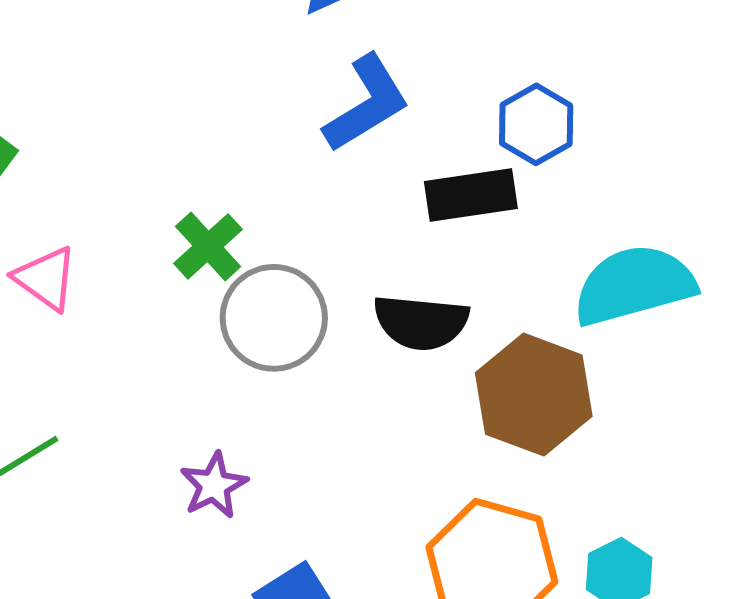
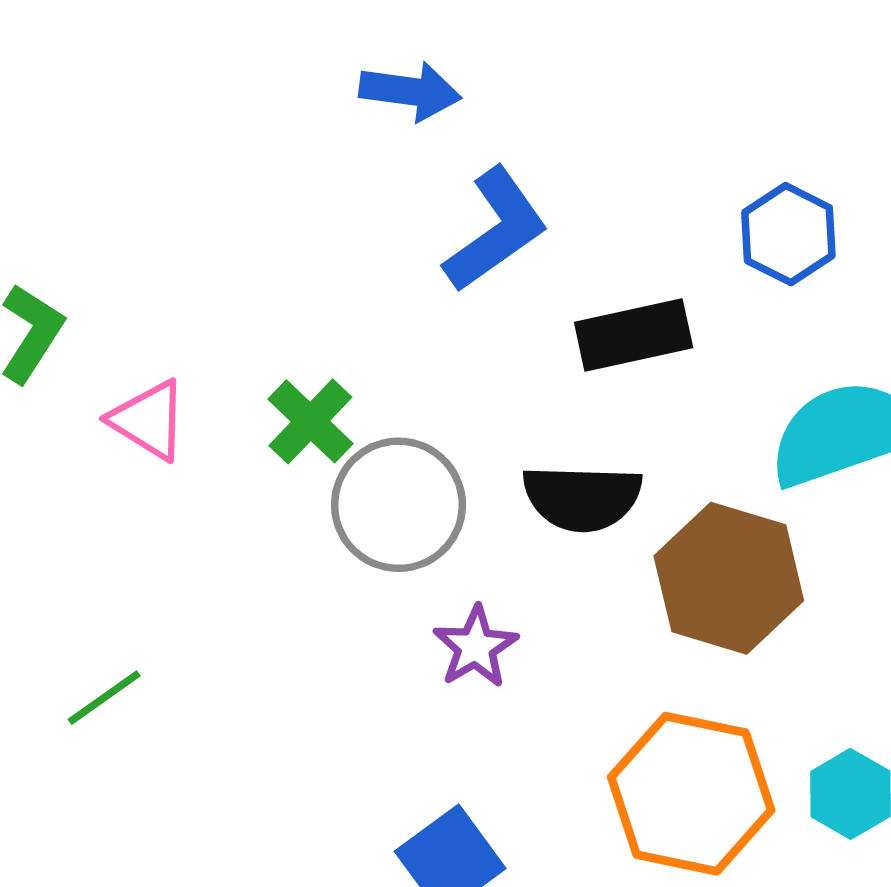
blue hexagon: (536, 124) -> (788, 234), moved
pink triangle: (46, 278) -> (149, 420), moved
purple star: (214, 485) -> (476, 647), moved

